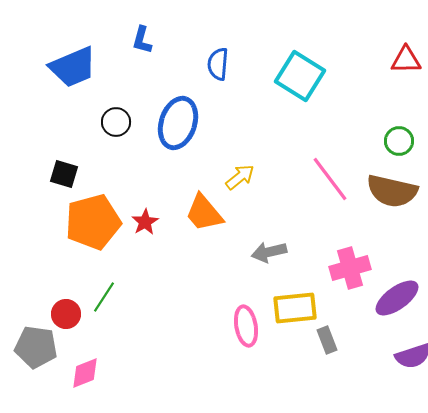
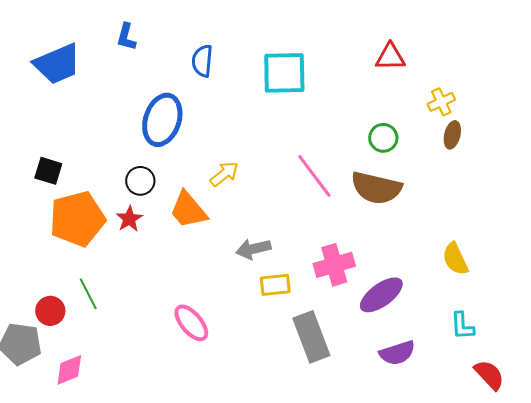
cyan square: (300, 76) -> (284, 73), turned -33
black circle: (116, 122) -> (140, 181), moved
green line: (104, 297) -> (88, 294), turned -60
yellow rectangle: (295, 308) -> (275, 285), moved, size x0.7
pink ellipse: (246, 326) -> (191, 323), moved, turned -30
gray rectangle: (327, 340) -> (311, 337), size x1.8

